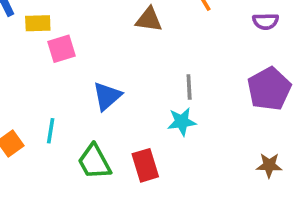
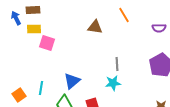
pink square: (61, 49) -> (47, 43), turned 35
blue triangle: (107, 96) -> (72, 81), moved

